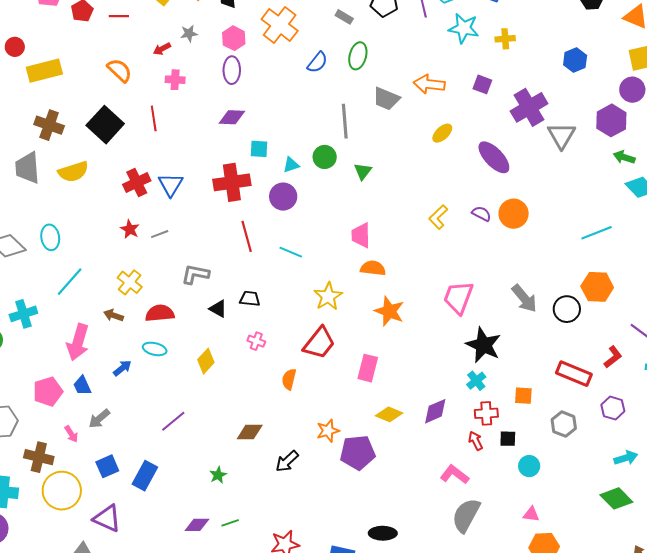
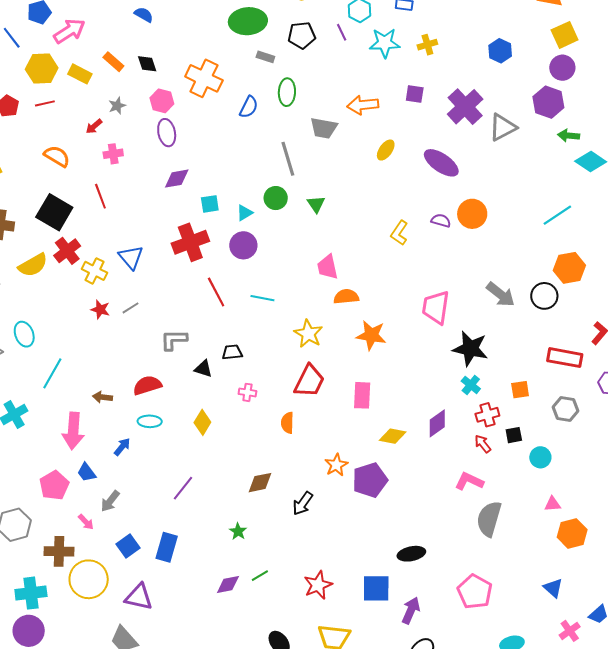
gray triangle: (561, 135) -> (503, 127), turned 44
red cross: (137, 183) -> (67, 251), moved
yellow cross: (130, 282) -> (95, 271), moved

